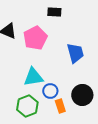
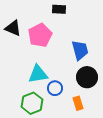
black circle: (82, 95) -> (87, 77), moved
orange rectangle: (60, 106) -> (78, 103), moved

